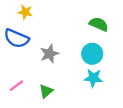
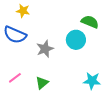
cyan circle: (92, 54) -> (76, 40), moved
cyan star: (93, 78) -> (92, 81), moved

